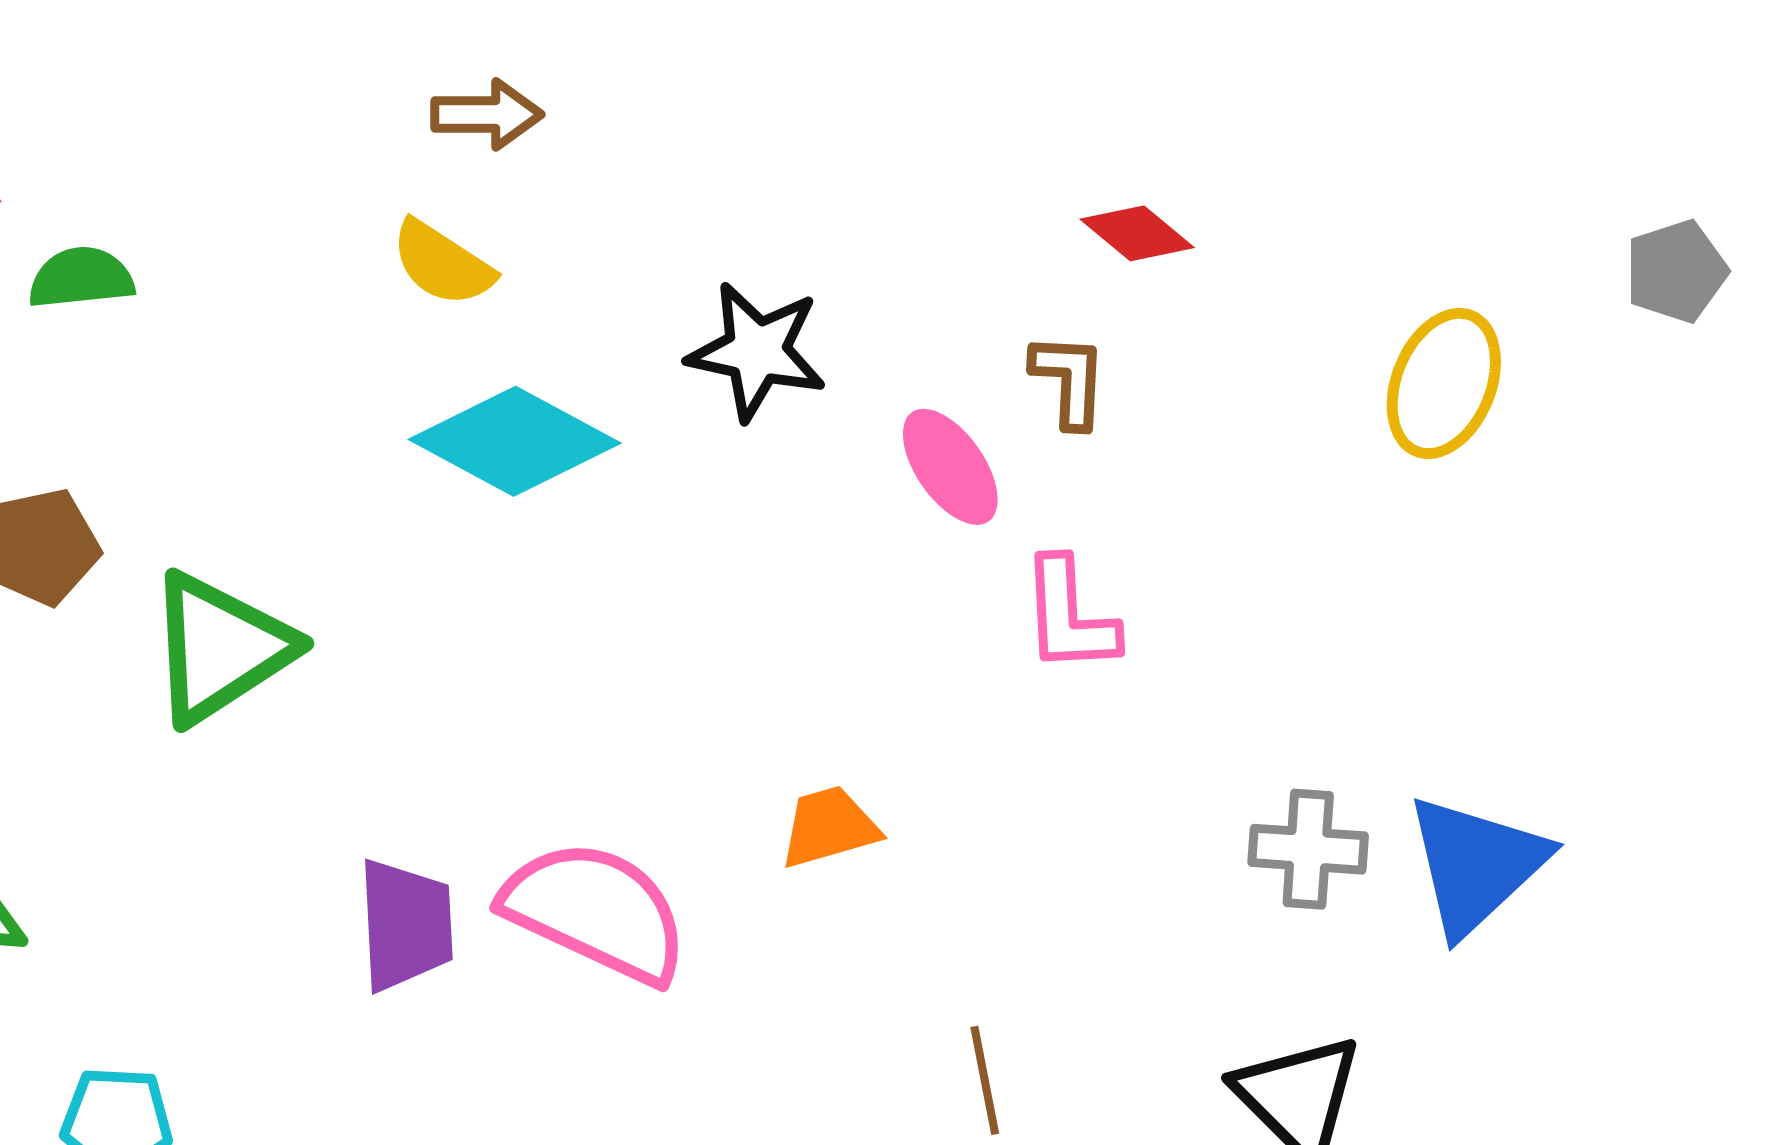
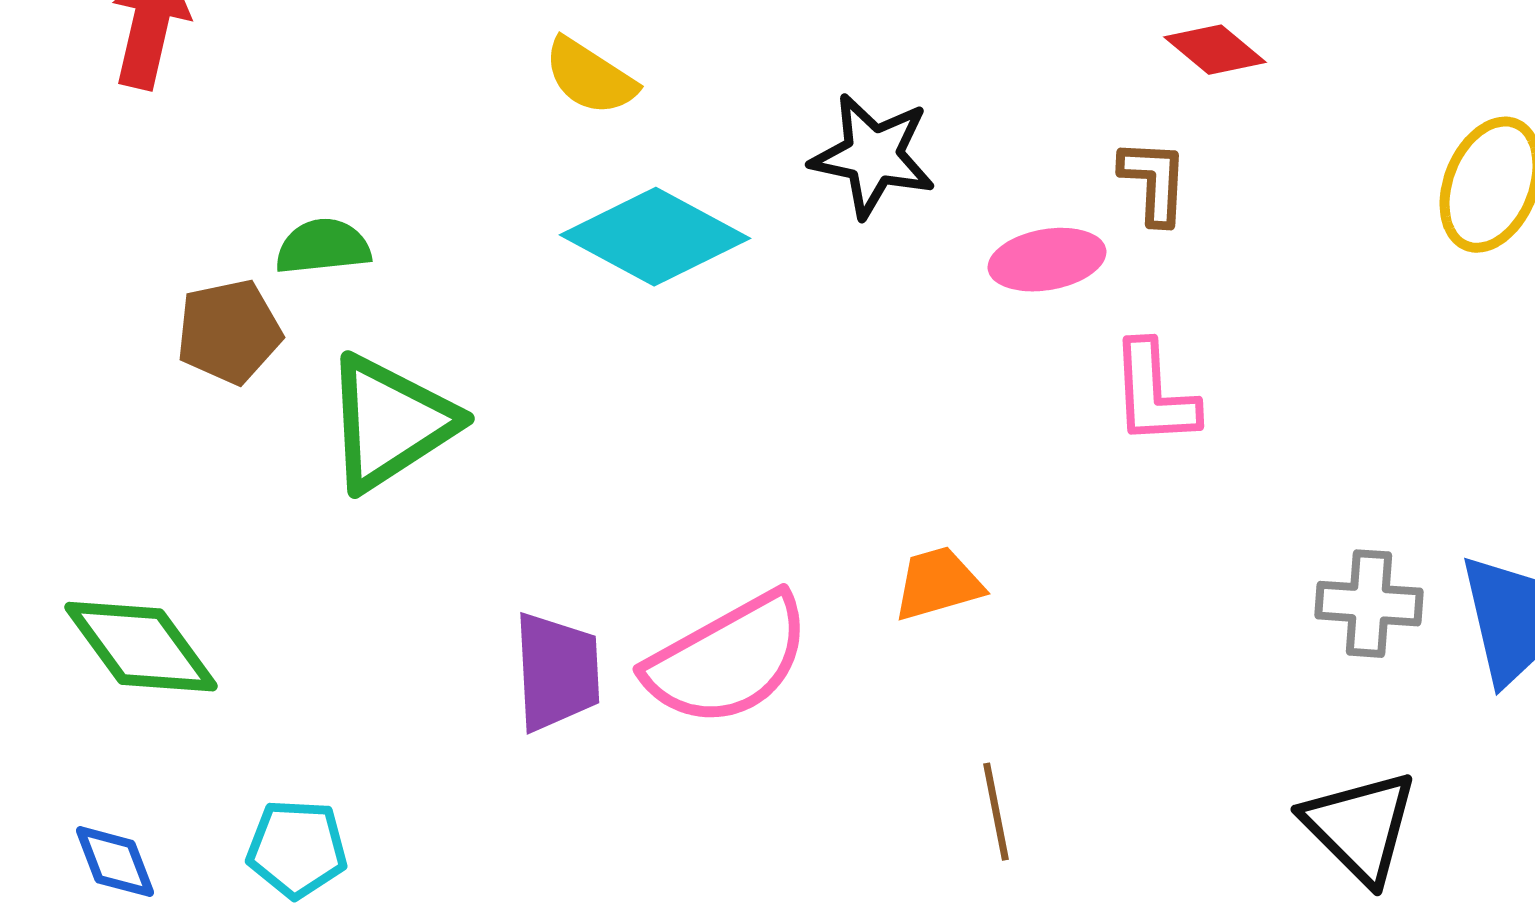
green semicircle: (81, 278) -> (323, 247), moved
pink ellipse: (950, 467) -> (1047, 260), turned -65
pink semicircle: (596, 911) -> (728, 660), turned 126
brown line: (985, 1080) -> (996, 812), moved

